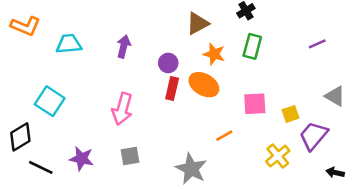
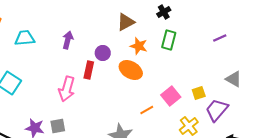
red rectangle: (172, 88) -> (89, 70), moved
pink square: (255, 104) -> (171, 96), moved, turned -36
gray square: (130, 156) -> (58, 126), moved

